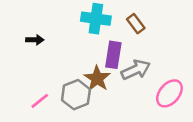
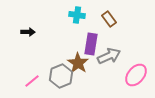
cyan cross: (96, 19) -> (77, 15), size x0.7

